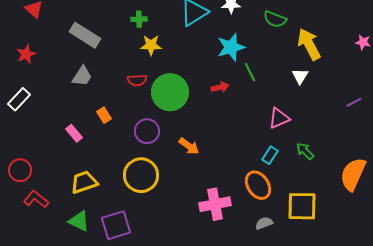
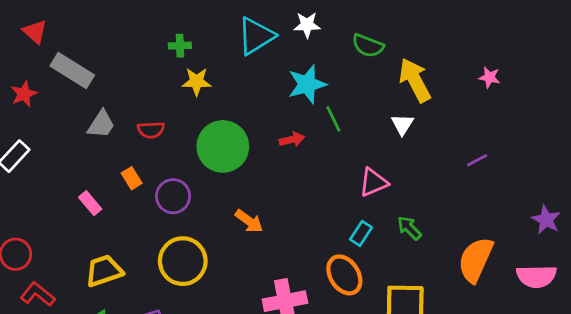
gray rectangle: (85, 35) -> (72, 70), moved
red semicircle: (137, 80) -> (151, 130), moved
purple circle: (147, 131) -> (173, 196), moved

